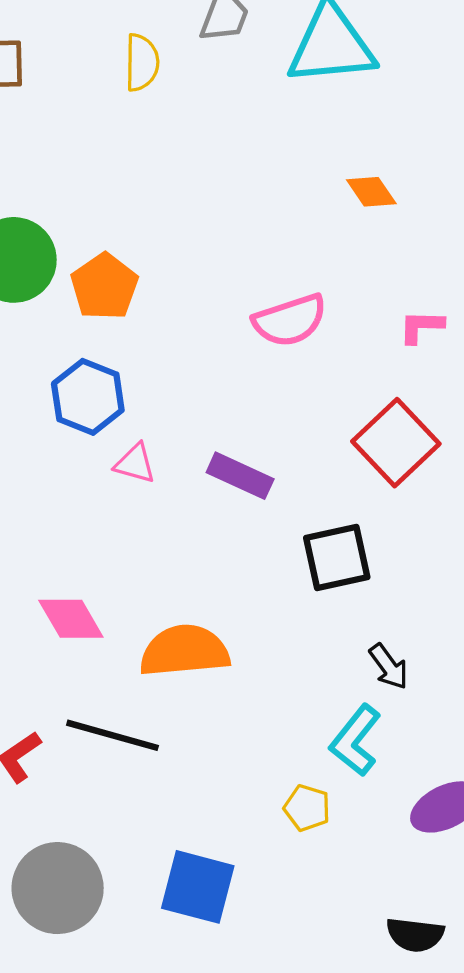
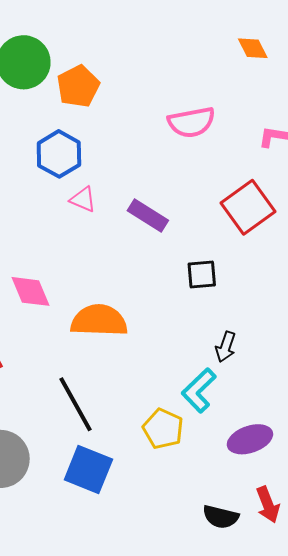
black square: (337, 558) -> (202, 274), size x0.7
black arrow: (389, 667) -> (226, 347), turned 48
black line: (112, 735) -> (76, 404), moved, turned 38
yellow pentagon: (307, 808) -> (163, 429), size x1.4

